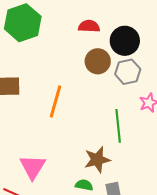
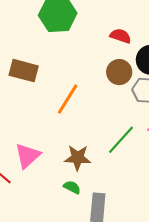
green line: (118, 126) -> (121, 140), turned 32
brown star: (97, 160) -> (78, 158), moved

